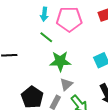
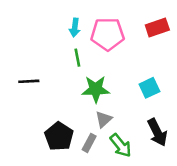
green line: (46, 37) -> (77, 58), turned 40

